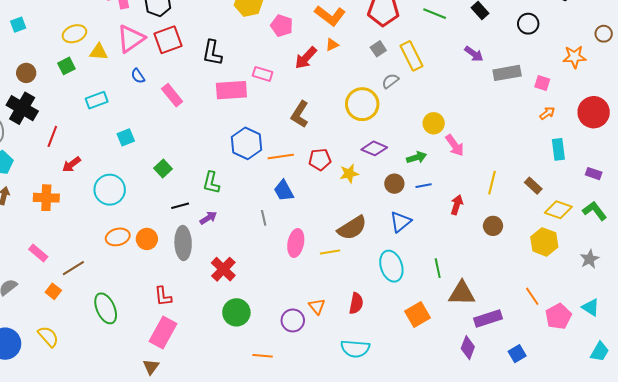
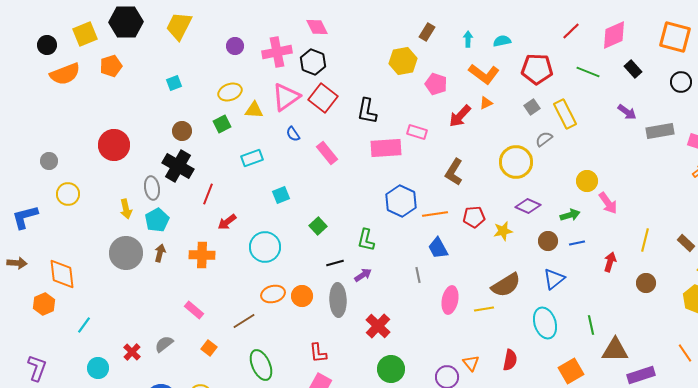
red square: (168, 40) -> (323, 98), turned -32
brown line: (73, 268) -> (244, 321), moved

